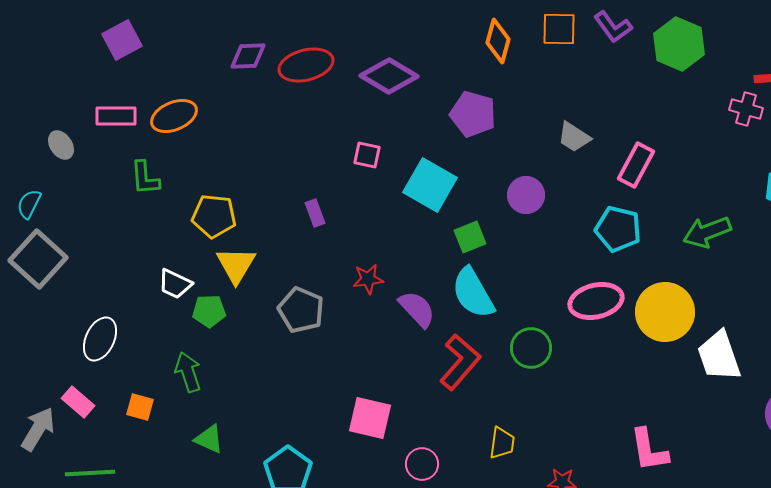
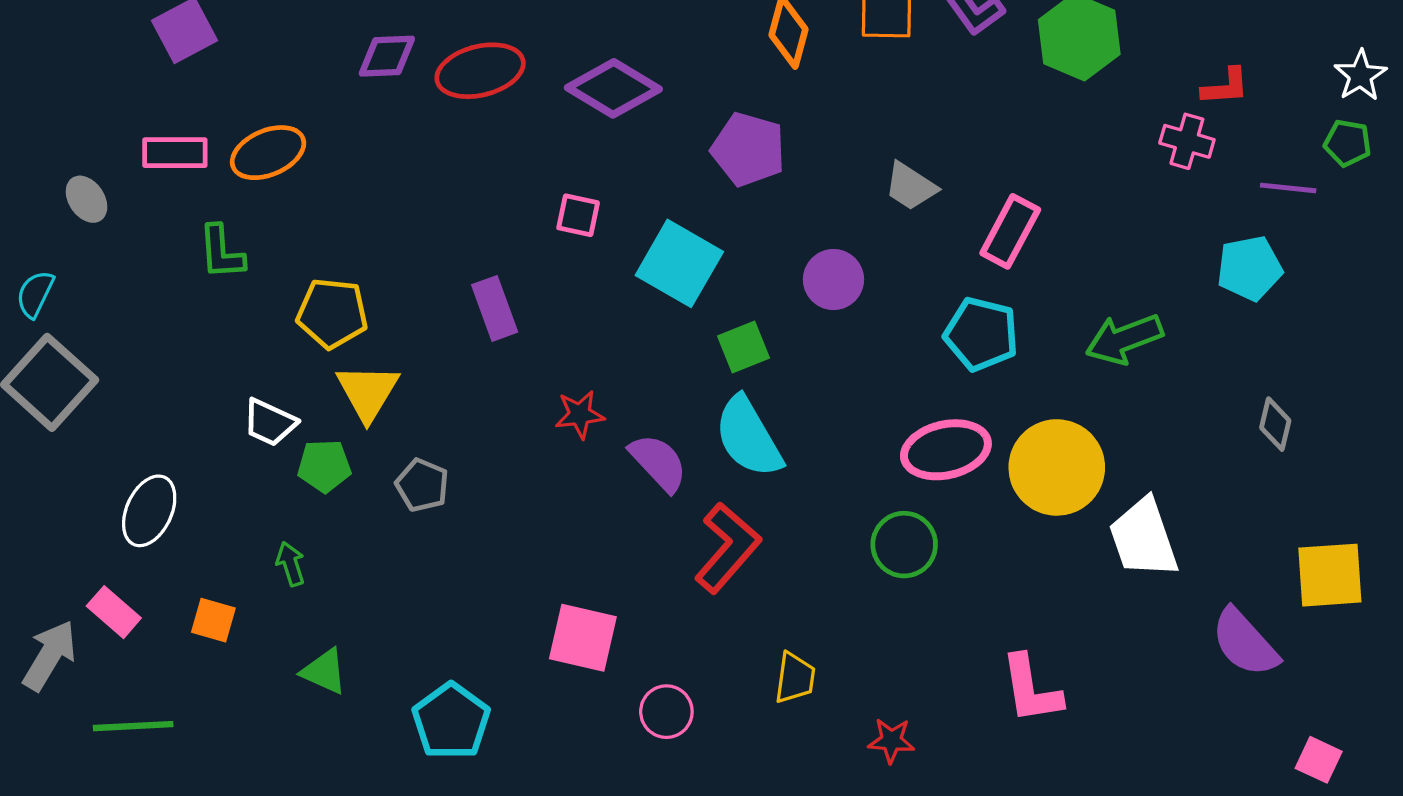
purple rectangle: (315, 213) -> (495, 308), size x1.4
gray pentagon: (301, 310) -> (422, 485), moved, size x0.7
green circle: (531, 348) -> (904, 545), moved
green arrow: (188, 372) -> (291, 564), size x0.7

